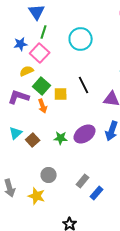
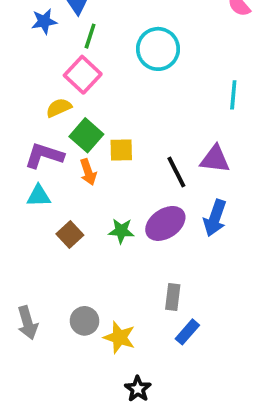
blue star: (21, 44) -> (44, 21), moved
black line: (84, 85) -> (176, 172), moved
cyan triangle: (16, 133) -> (39, 196), moved, turned 40
gray circle: (49, 175) -> (85, 321), moved
gray rectangle: (83, 181) -> (173, 297), moved, turned -32
yellow star: (37, 196) -> (119, 337), moved

